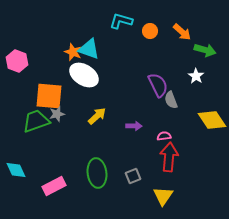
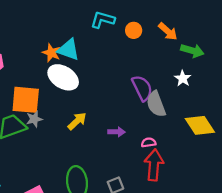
gray semicircle: (171, 100) -> (156, 104), size x1.4

